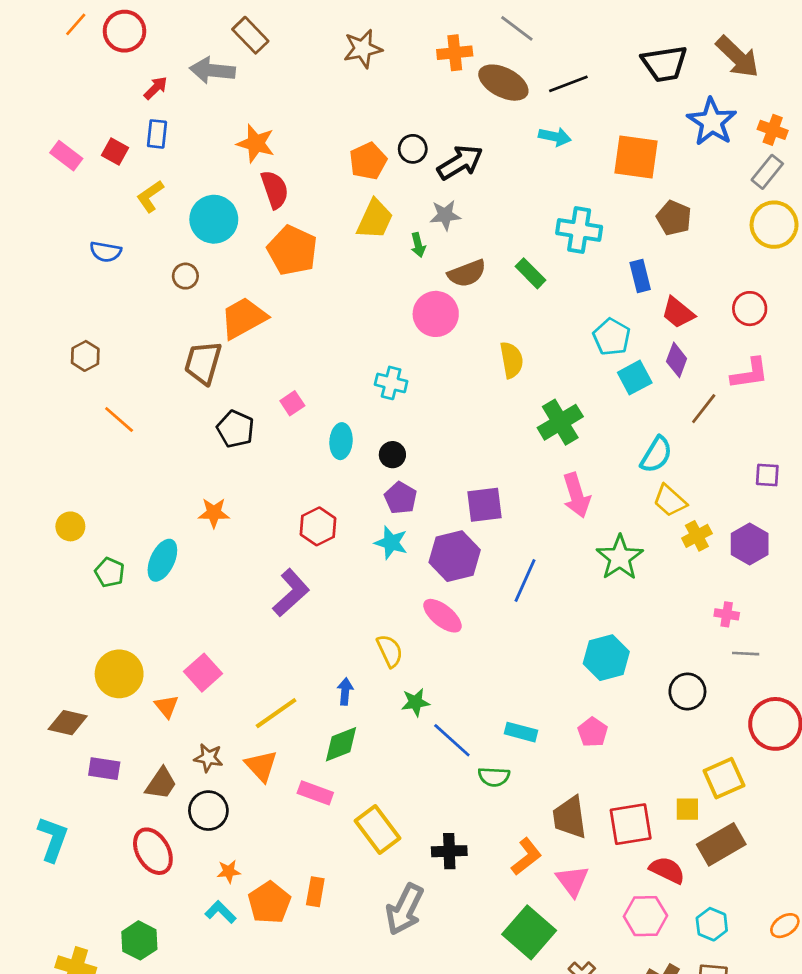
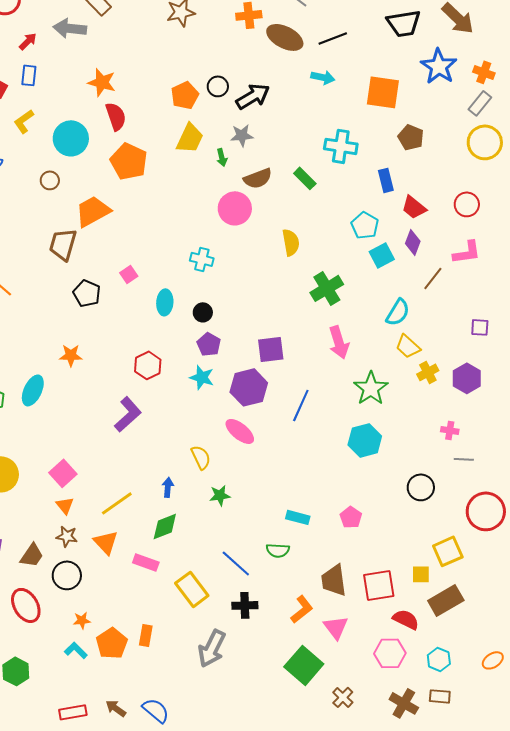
cyan hexagon: (606, 658) -> (365, 440), moved
orange triangle: (166, 706) -> (65, 505), moved
blue line: (452, 740) -> (236, 563), moved

